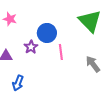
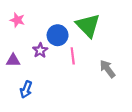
green triangle: (90, 21) -> (88, 25), moved

